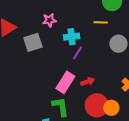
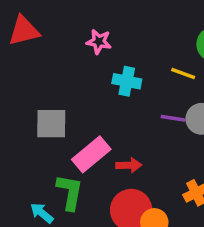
gray square: (33, 42) -> (51, 124), moved
purple line: (77, 53) -> (173, 118), moved, turned 48

